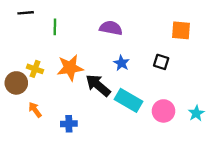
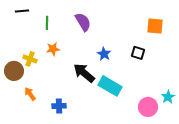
purple semicircle: (111, 28) -> (83, 22), moved, turned 48
orange star: (70, 68) -> (53, 49), moved, size x0.6
pink circle: (163, 111) -> (148, 107), moved

